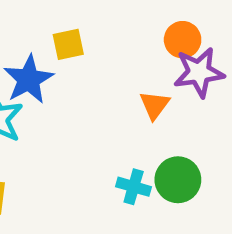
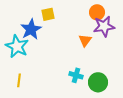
green circle: (178, 180) -> (98, 82), moved

